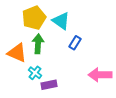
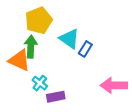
cyan triangle: (61, 21) -> (69, 39), moved
green arrow: (38, 44) -> (31, 47), moved

